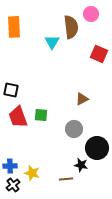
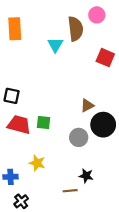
red trapezoid: (18, 117) -> (19, 125), turned 125
black circle: (97, 148) -> (103, 125), moved
yellow star: (32, 173) -> (37, 163), moved
black cross: (13, 185) -> (21, 201), moved

